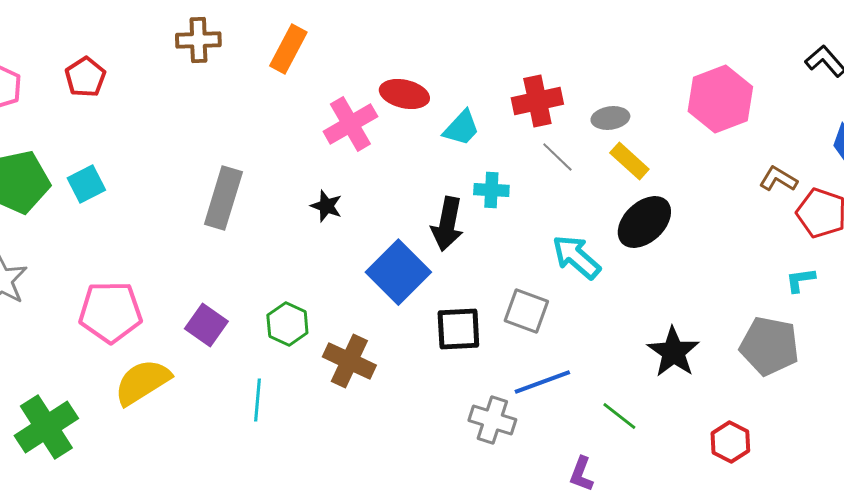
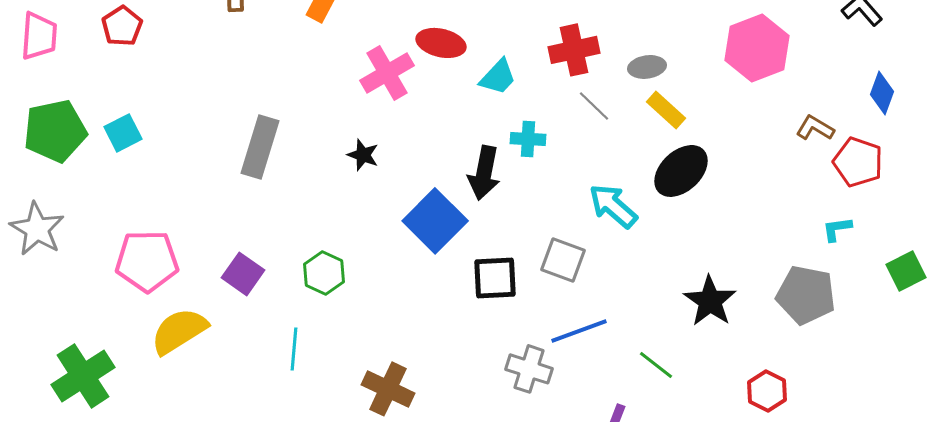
brown cross: (349, 361) -> (388, 389), moved

